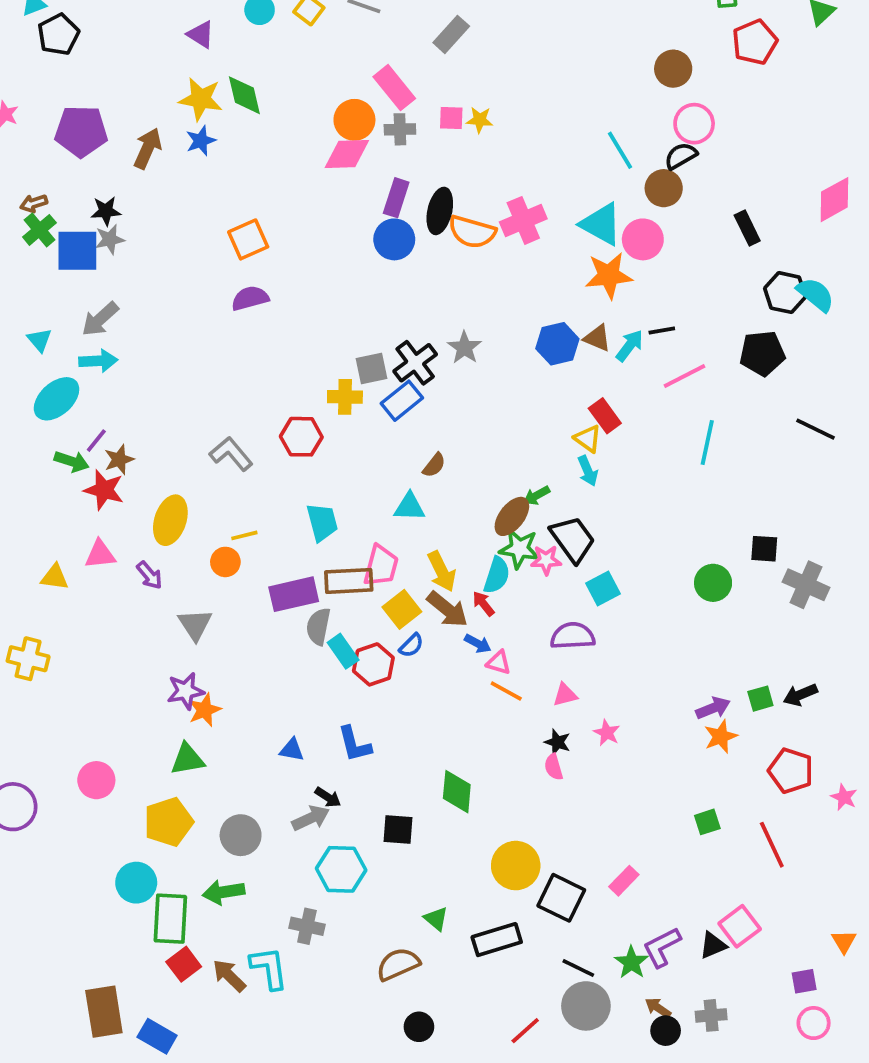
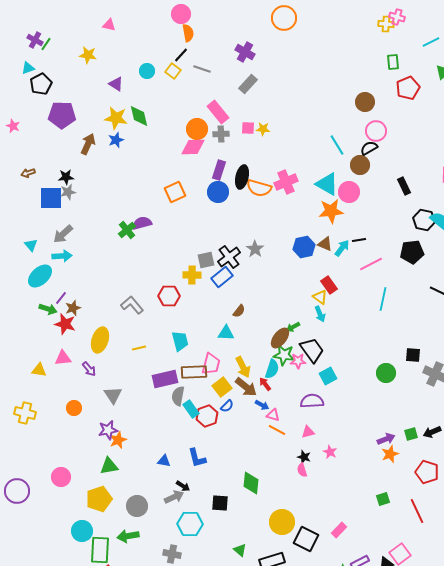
purple pentagon: (81, 131) -> (62, 115), moved
green cross: (39, 230) -> (127, 230), moved
orange square: (248, 239) -> (175, 192), moved
orange circle: (225, 562) -> (74, 408), moved

